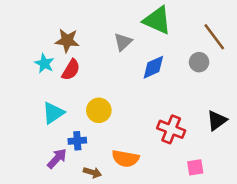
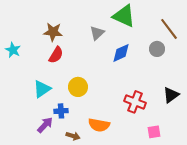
cyan star: (44, 63) -> (13, 50), moved

